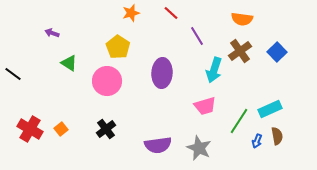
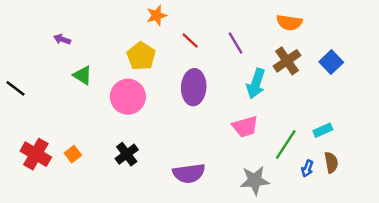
red line: (171, 13) -> (190, 41), moved
cyan rectangle: (270, 109) -> (323, 130), size x0.7
gray star: (199, 148) -> (255, 180), moved, turned -30

